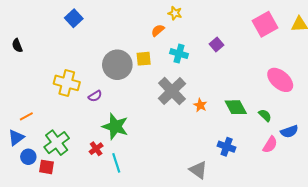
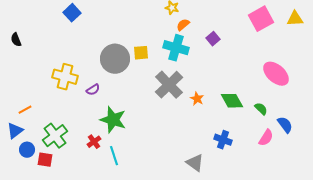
orange semicircle: (158, 30) -> (183, 25), moved
cyan cross: (179, 54) -> (176, 48), size x1.4
blue semicircle: (289, 131) -> (285, 125), turned -108

